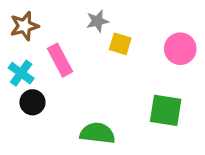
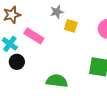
pink rectangle: (60, 60) -> (34, 36), turned -30

